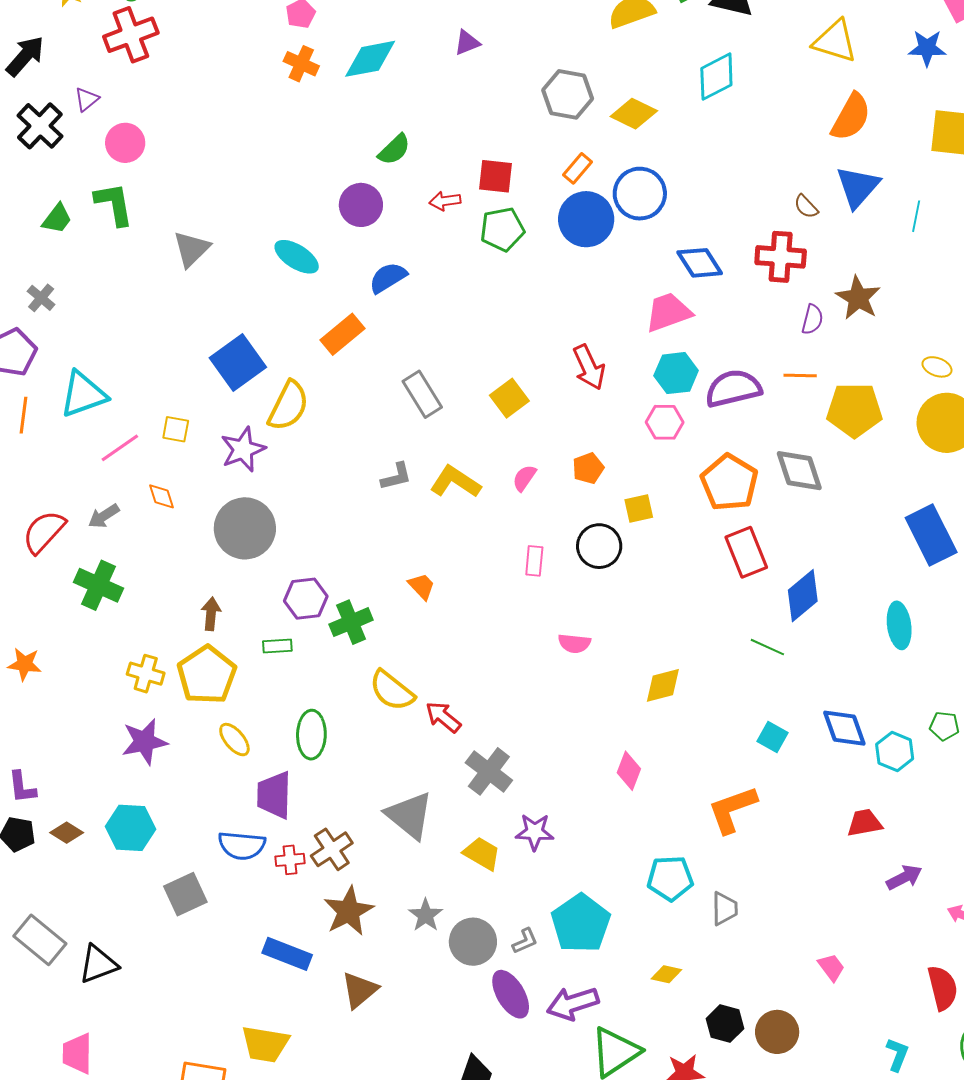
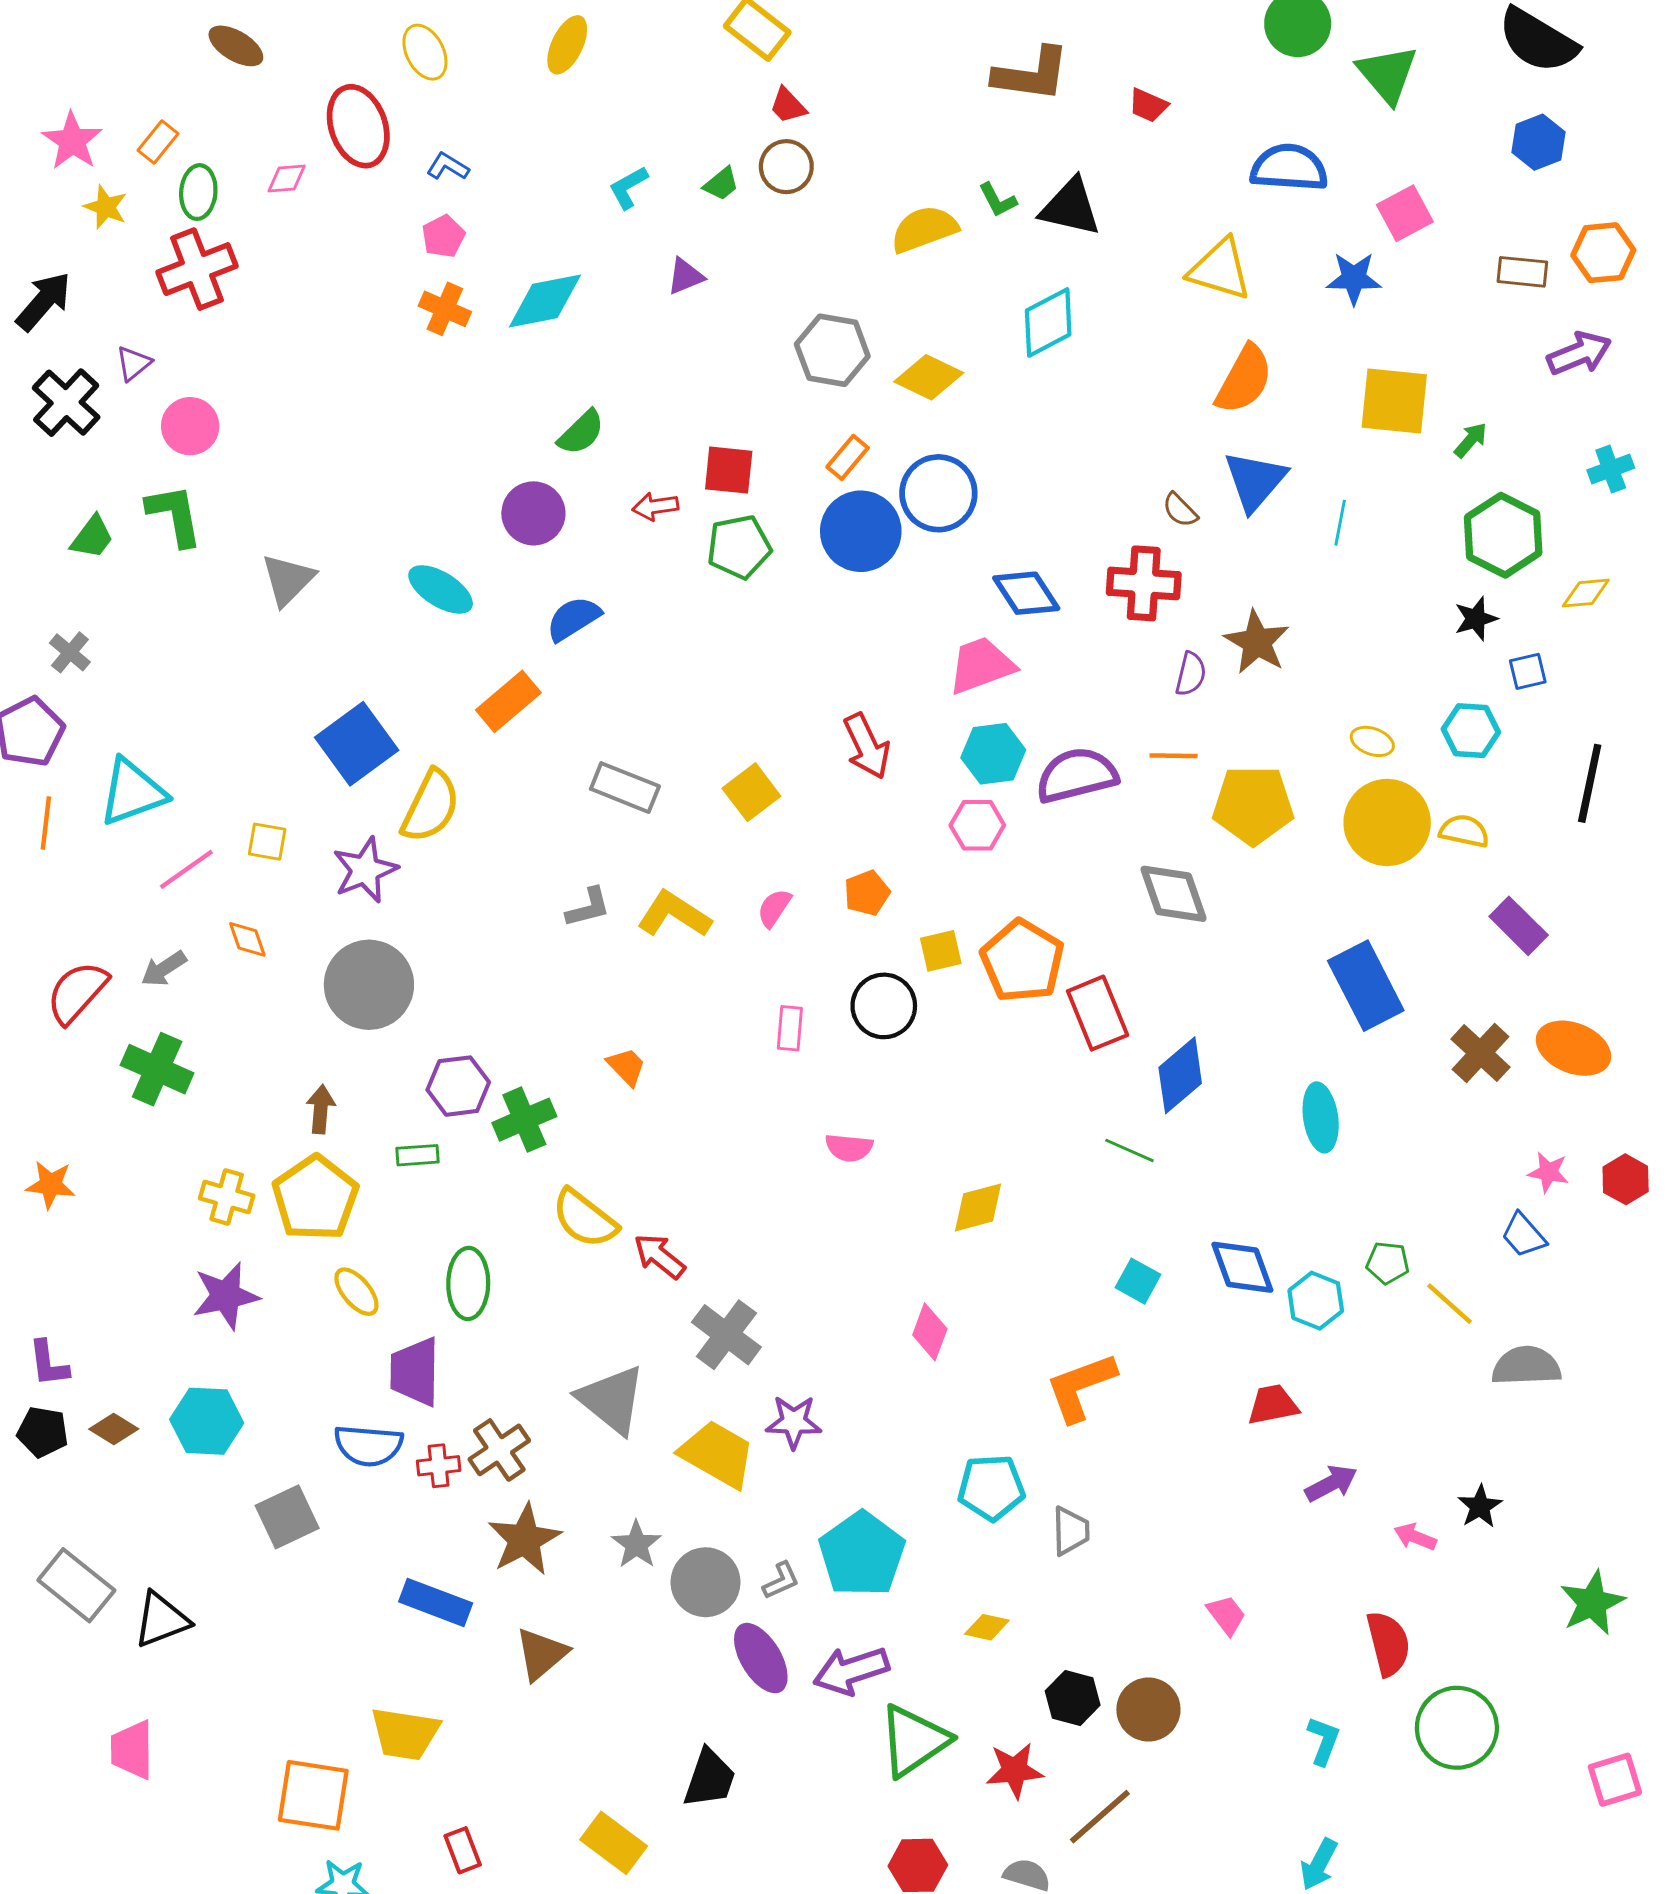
gray rectangle: (422, 394) -> (625, 788), turned -36
orange pentagon: (729, 482) -> (1022, 961), moved
yellow trapezoid: (482, 854) -> (717, 1454), size x1.4

